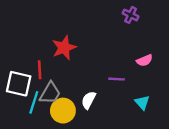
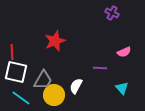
red line: (40, 70) -> (12, 52), moved
cyan line: (34, 102) -> (21, 98), moved, turned -72

